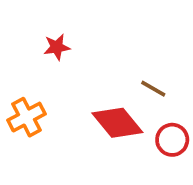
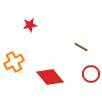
red diamond: (117, 123) -> (50, 77), moved

